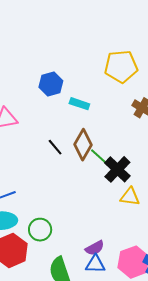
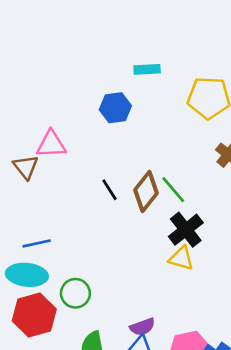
cyan rectangle: (79, 104) -> (147, 69), moved, turned -30
green line: (100, 158) -> (173, 190), moved
yellow triangle: (130, 197) -> (181, 258), moved

